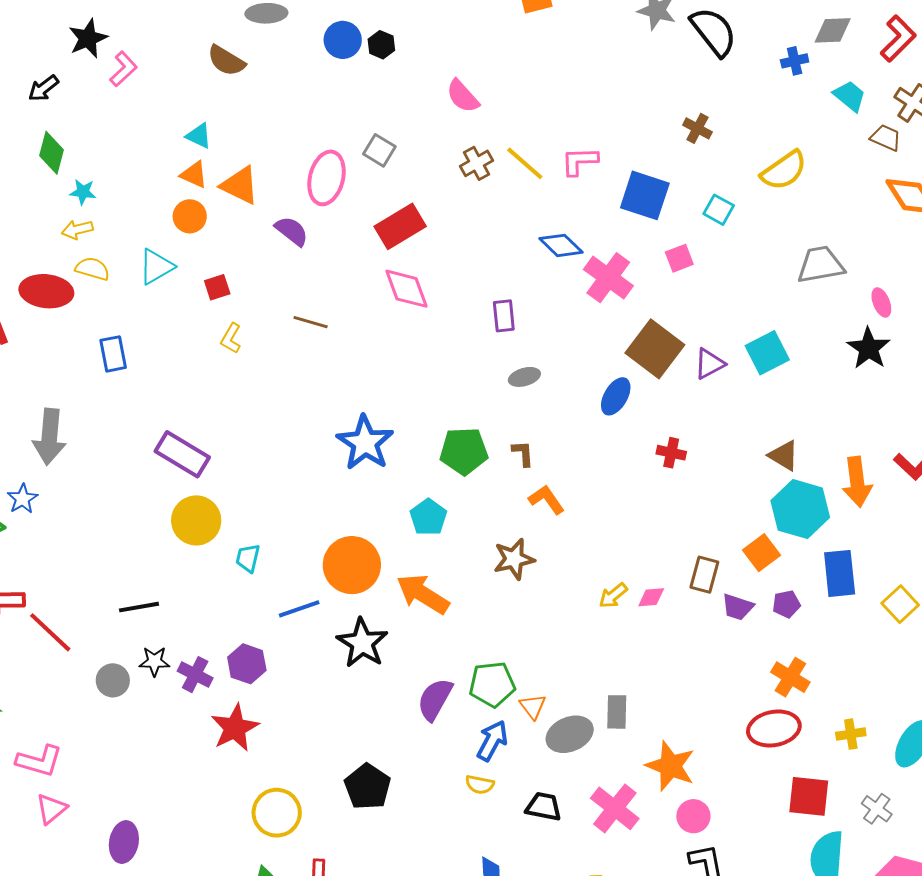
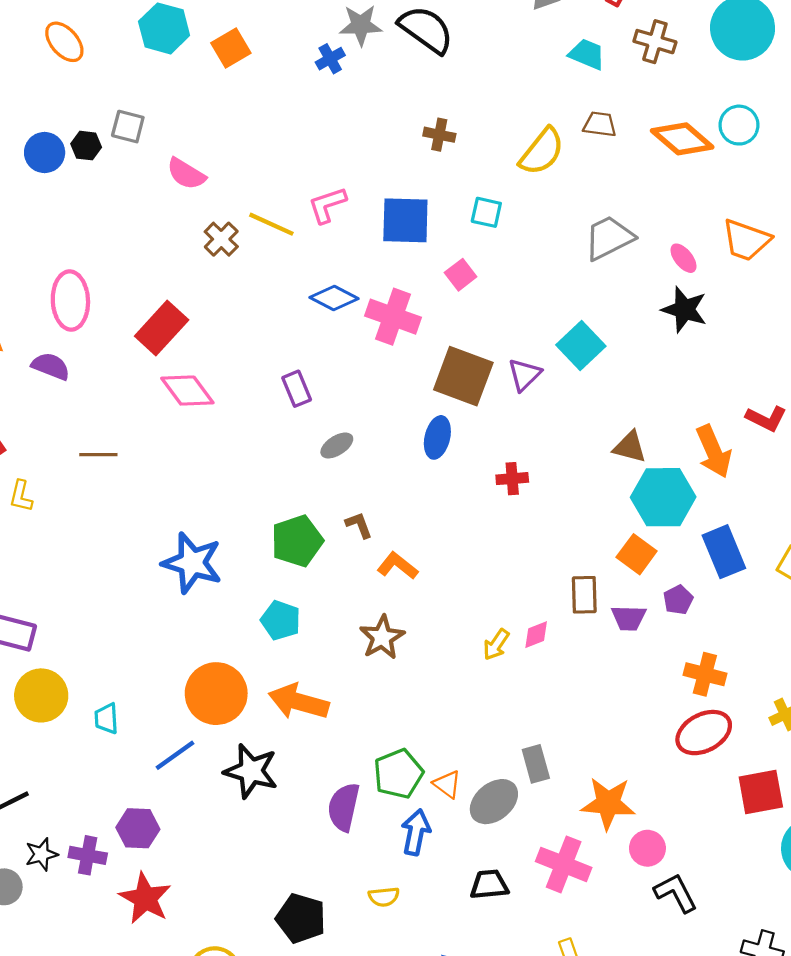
blue cross: (795, 61) -> (330, 59), moved
brown trapezoid: (886, 138) -> (600, 124), moved
gray square: (379, 150) -> (128, 127), moved
yellow semicircle: (480, 785) -> (384, 897), moved

